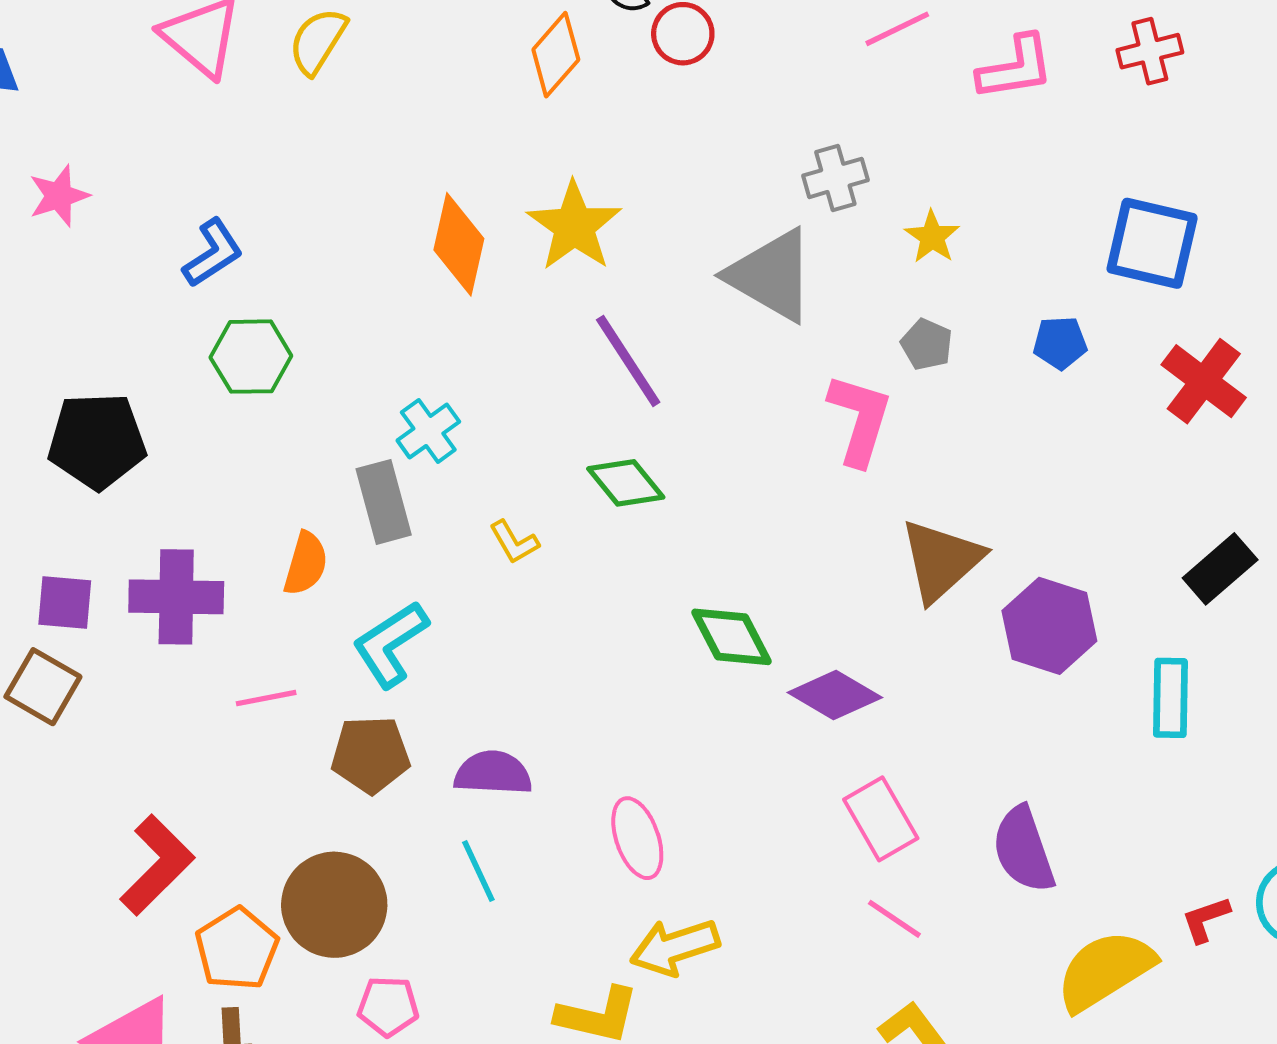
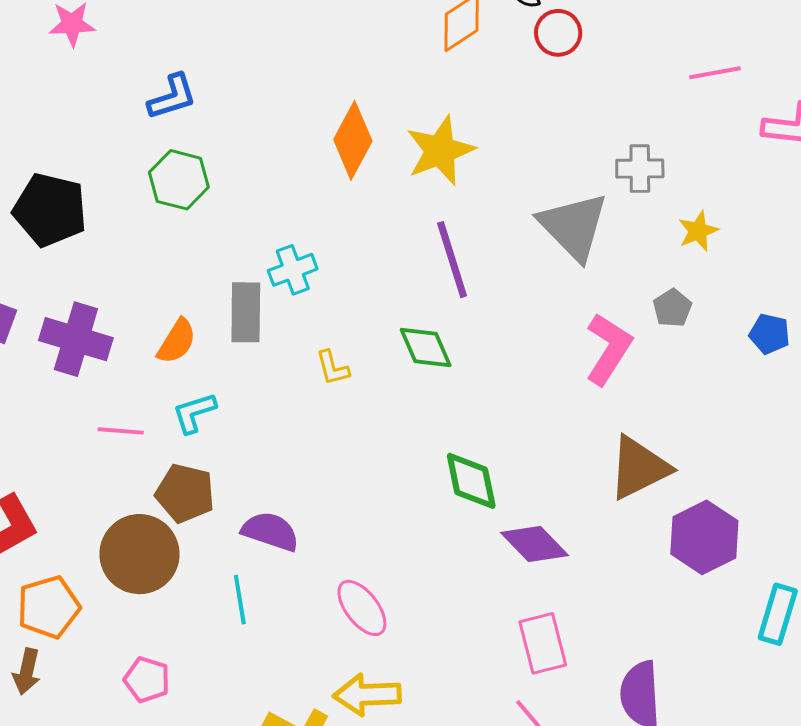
cyan L-shape: (390, 644) -> (194, 413), moved, size x0.7
pink ellipse: (637, 838) -> (362, 608), turned -34
brown circle: (334, 905) -> (139, 554), moved

